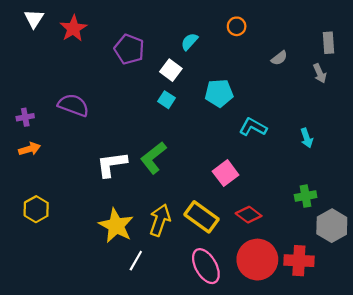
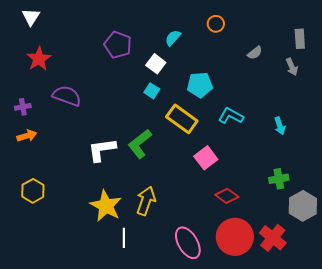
red star: (73, 28) -> (39, 59), moved
yellow rectangle: (202, 217) -> (182, 119), moved
white line: (136, 261) -> (124, 238), turned -30
red cross: (299, 261) -> (273, 238), turned 36

